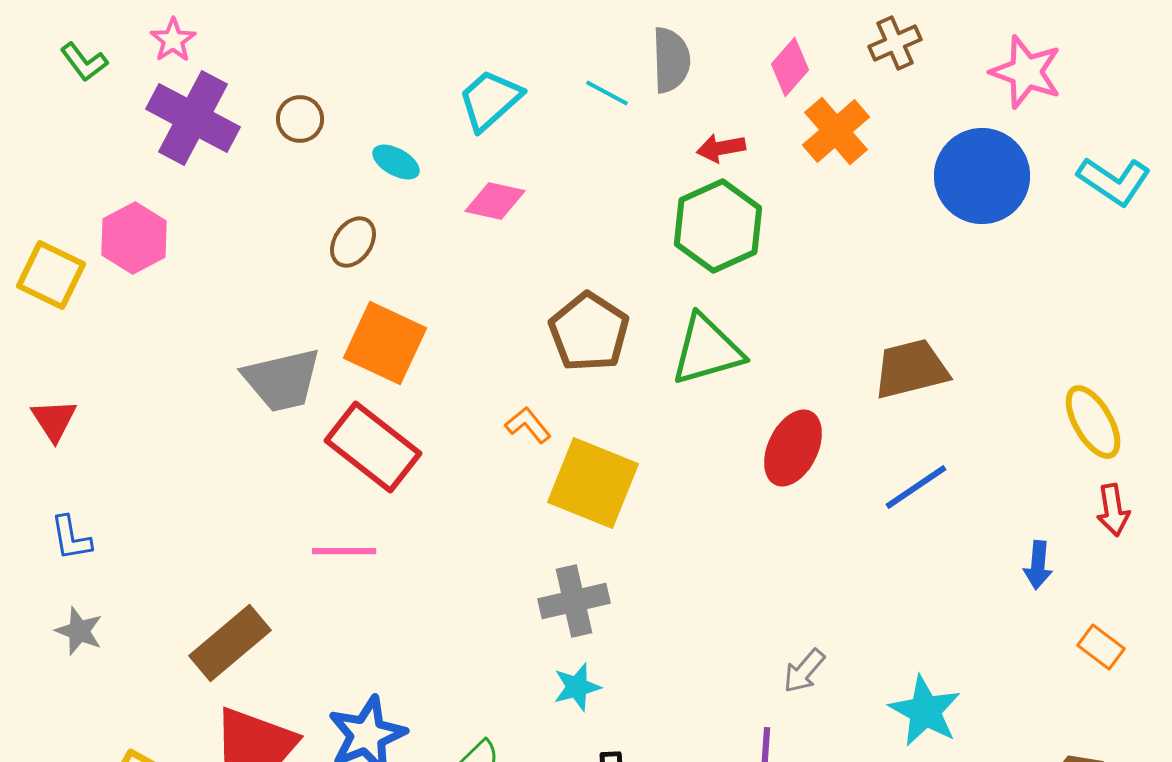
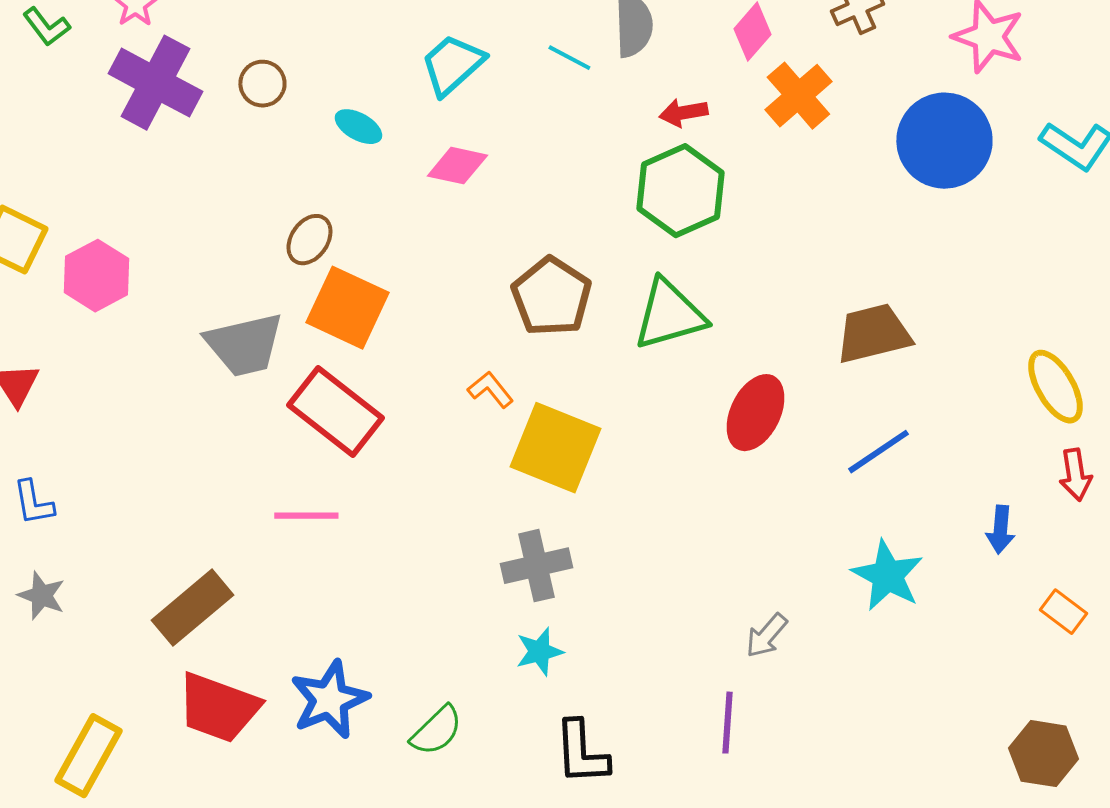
pink hexagon: (134, 238) -> (96, 276), moved
brown ellipse: (353, 242) -> (309, 240), moved
cyan star: (925, 711) -> (887, 576), moved

